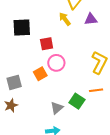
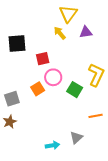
orange line: (96, 90) -> (96, 116), moved
green square: (77, 101) -> (75, 90), moved
gray triangle: (57, 108) -> (76, 138), moved

